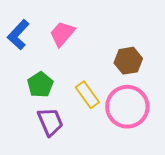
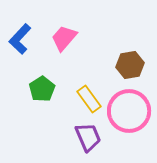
purple trapezoid: (50, 122) -> (88, 137), moved

